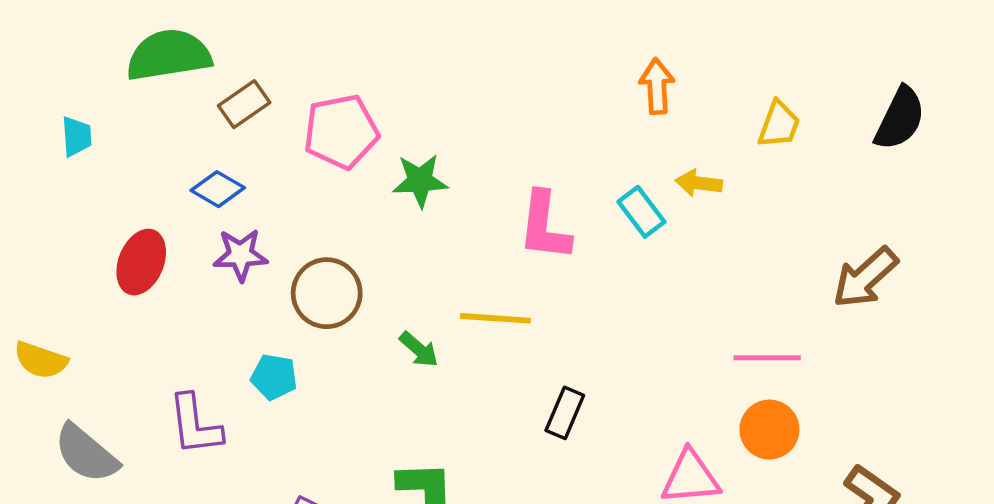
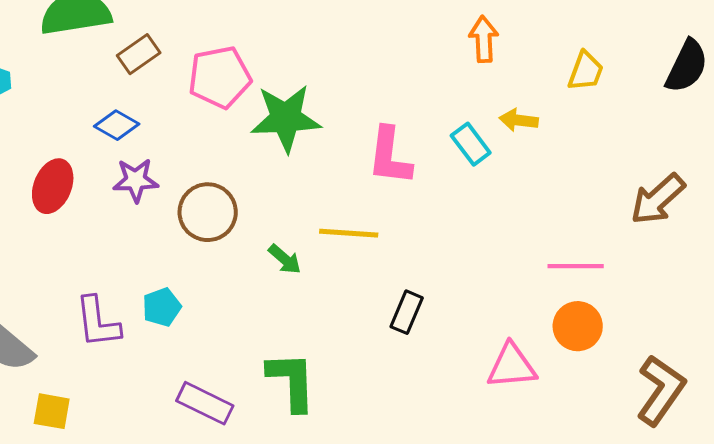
green star: (420, 181) -> (286, 118), size x1.5
cyan pentagon: (274, 377) -> (162, 307), moved, turned -30

